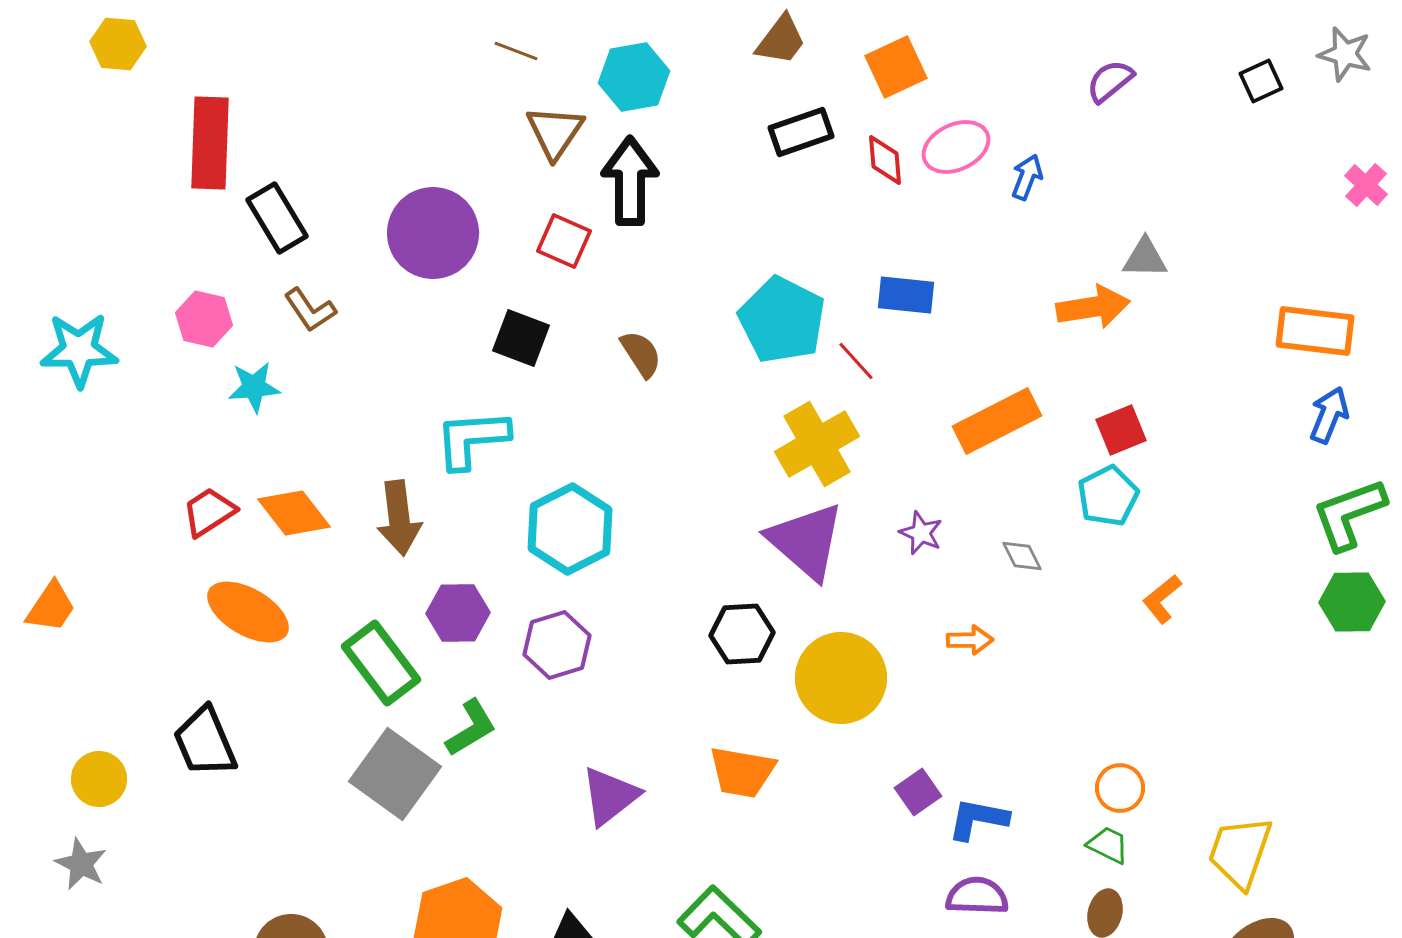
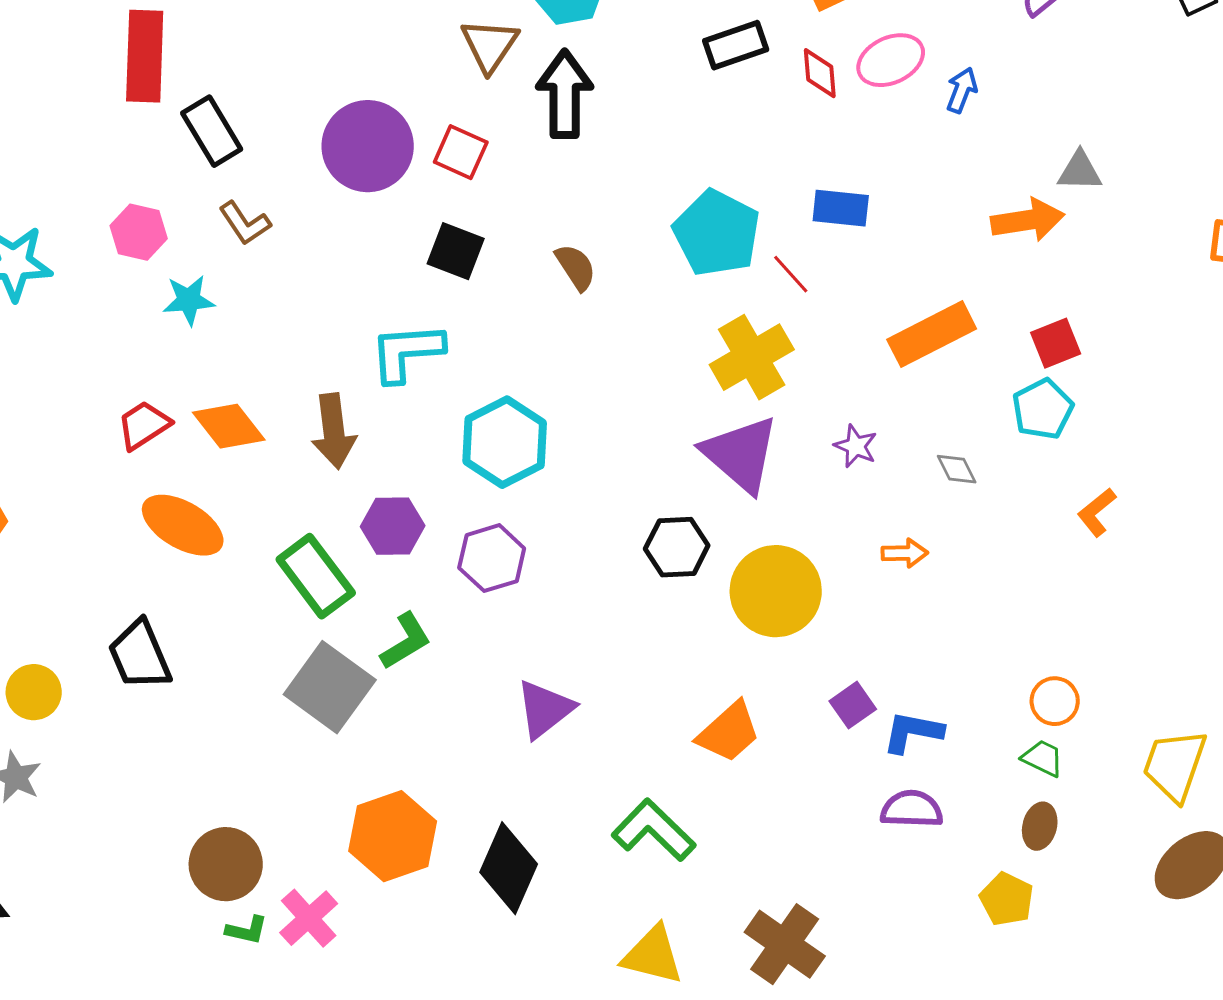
red square: (564, 241) -> (461, 152), moved
orange trapezoid: (742, 772) -> (729, 732), moved, turned -52

